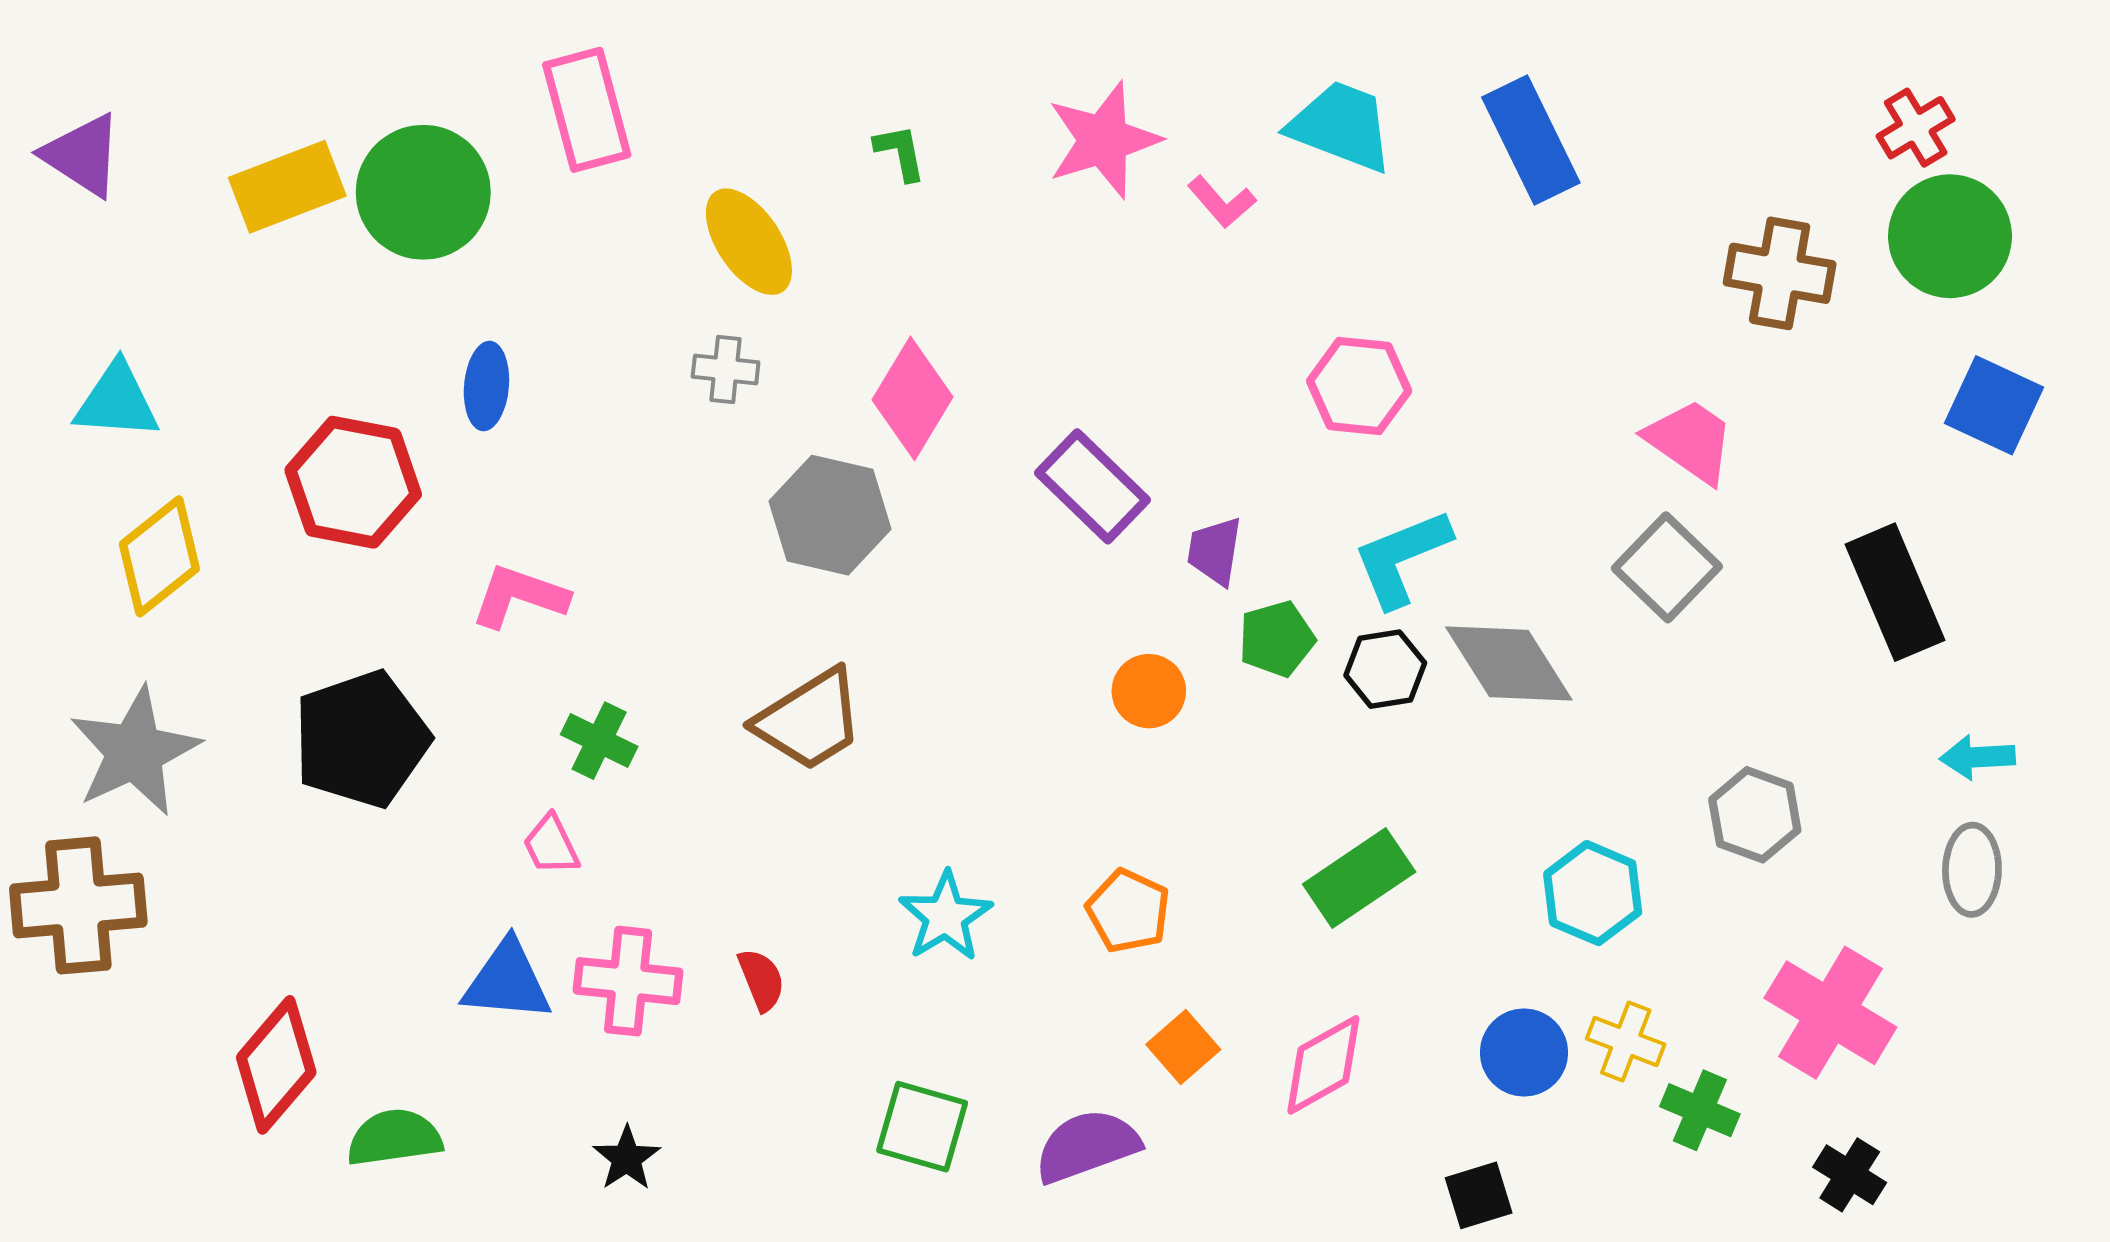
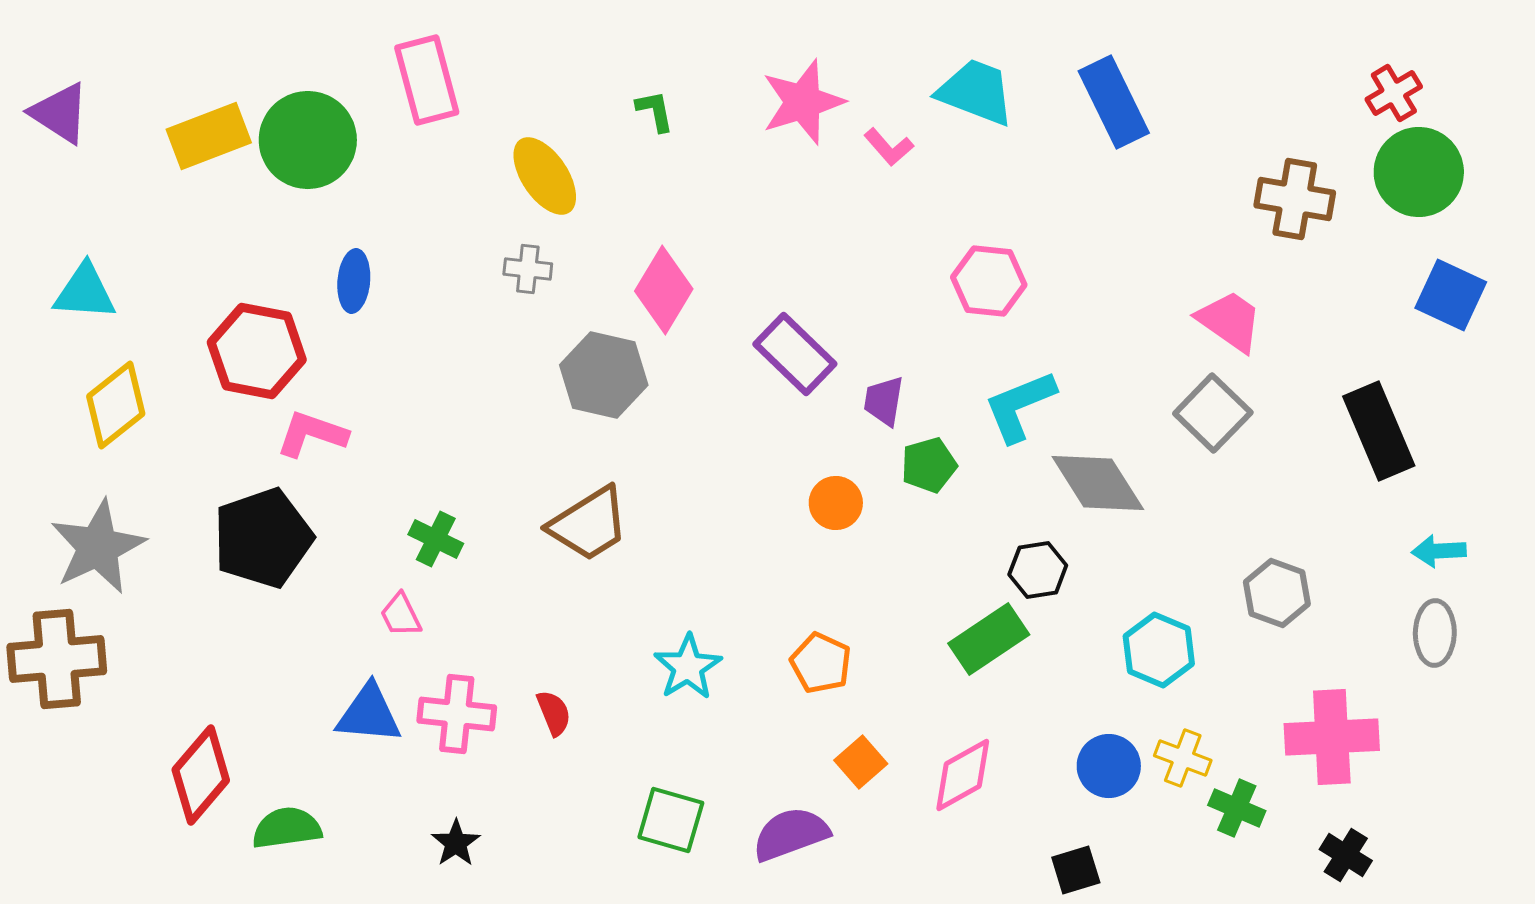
pink L-shape: (519, 596) -> (312, 434), moved
black hexagon: (1385, 669) -> (1038, 570), moved
pink cross: (1830, 1013) -> (1332, 737), turned -34

